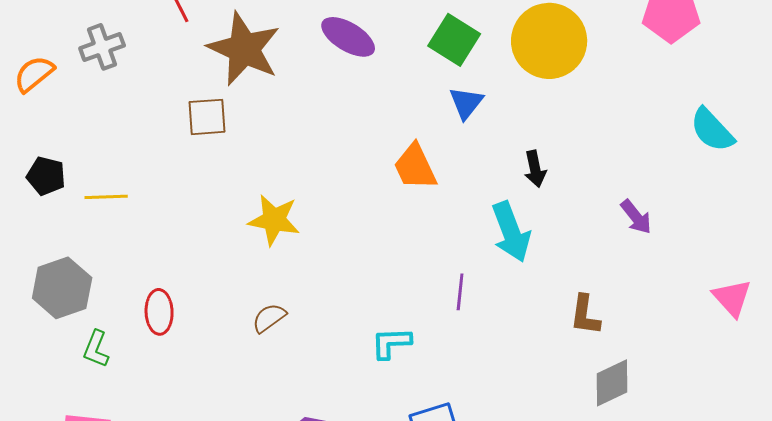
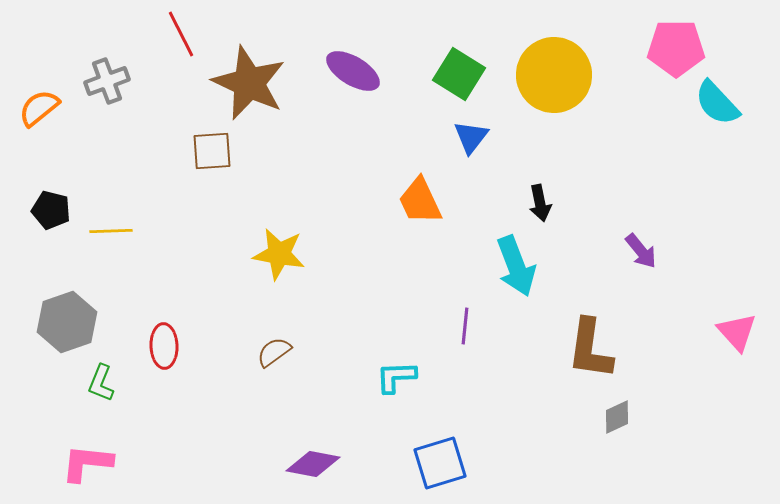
cyan semicircle: (712, 130) -> (717, 103), moved
brown L-shape: (585, 315) -> (590, 349), size x1.5
gray diamond: (612, 383) -> (617, 417), size x0.7

